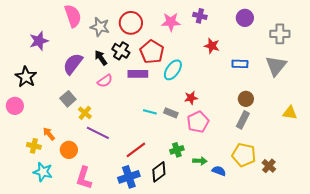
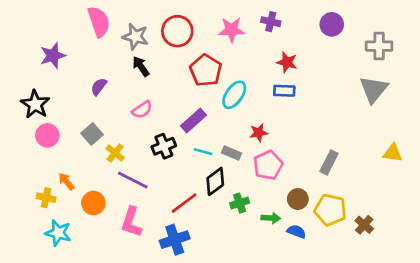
black cross: (121, 51) -> (164, 146), moved, turned 36
black arrow: (101, 58) -> (141, 66), moved
purple semicircle: (73, 64) -> (99, 87), size x0.6
blue rectangle: (240, 64) -> (284, 91), moved
purple rectangle: (138, 74) -> (194, 120), moved, turned -42
brown circle: (246, 99) -> (298, 199), moved
pink circle: (15, 106) -> (47, 135), moved
black diamond: (159, 172) -> (215, 181), moved
pink L-shape: (84, 178) -> (131, 222), moved

